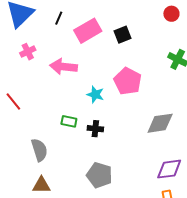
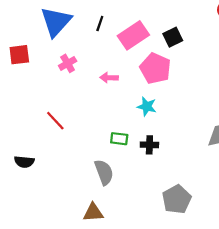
pink arrow: (64, 67) -> (109, 78), size x0.6
pink pentagon: (128, 81) -> (155, 68), moved
gray semicircle: (39, 150) -> (104, 172), moved
gray pentagon: (99, 175) -> (177, 199), moved, turned 30

